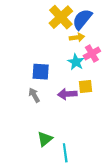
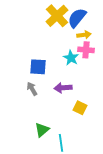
yellow arrow: (77, 37) -> (84, 35), moved
pink cross: (92, 53) -> (86, 50), turned 35
yellow square: (85, 87) -> (80, 108), moved, turned 32

